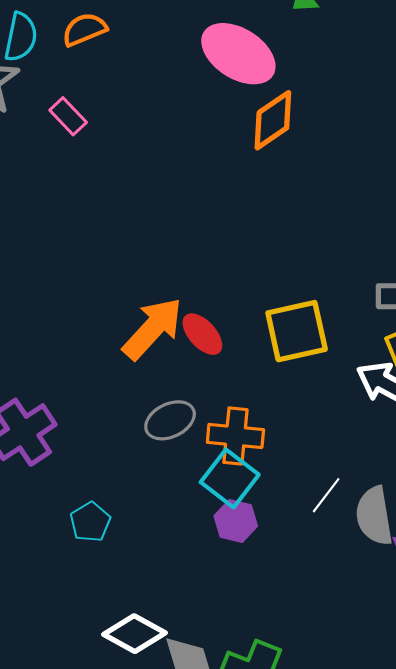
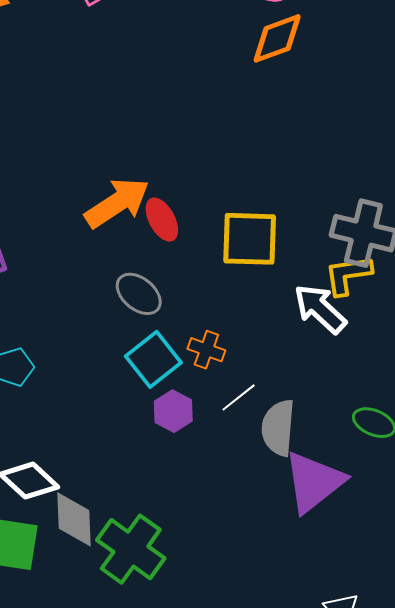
gray ellipse: (170, 420) -> (139, 294), moved, turned 51
orange cross: (235, 436) -> (206, 350), moved, size x0.7
purple hexagon: (236, 521) -> (173, 411), moved

